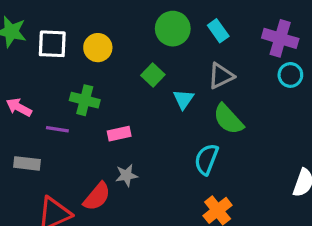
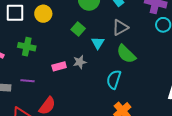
green cross: (85, 100) -> (27, 47), moved
purple line: (57, 129) -> (27, 81), moved
gray star: (126, 175) -> (80, 62), moved

